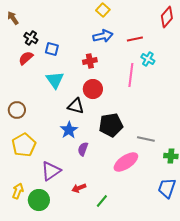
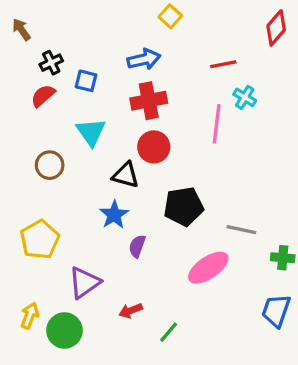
blue arrow: (103, 36) -> (144, 59), moved
black cross: (31, 38) -> (51, 63), turned 32
red cross: (90, 61) -> (149, 101), size x1.5
brown circle: (17, 110) -> (50, 165), moved

